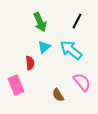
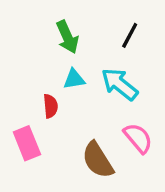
cyan triangle: (44, 47) -> (74, 79), turned 32
brown semicircle: (58, 95) -> (98, 160), size x1.6

